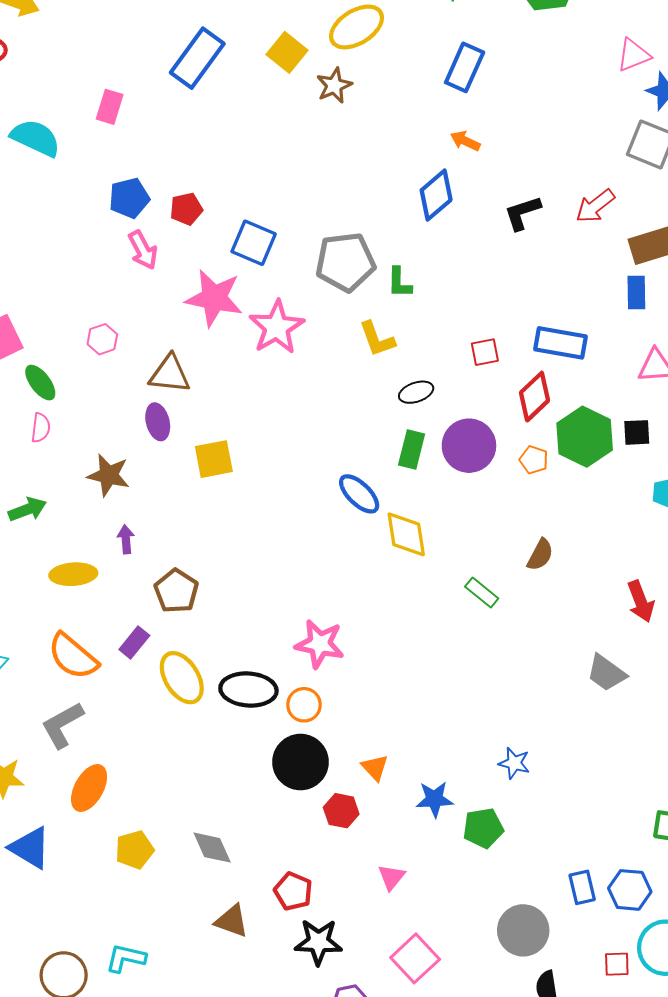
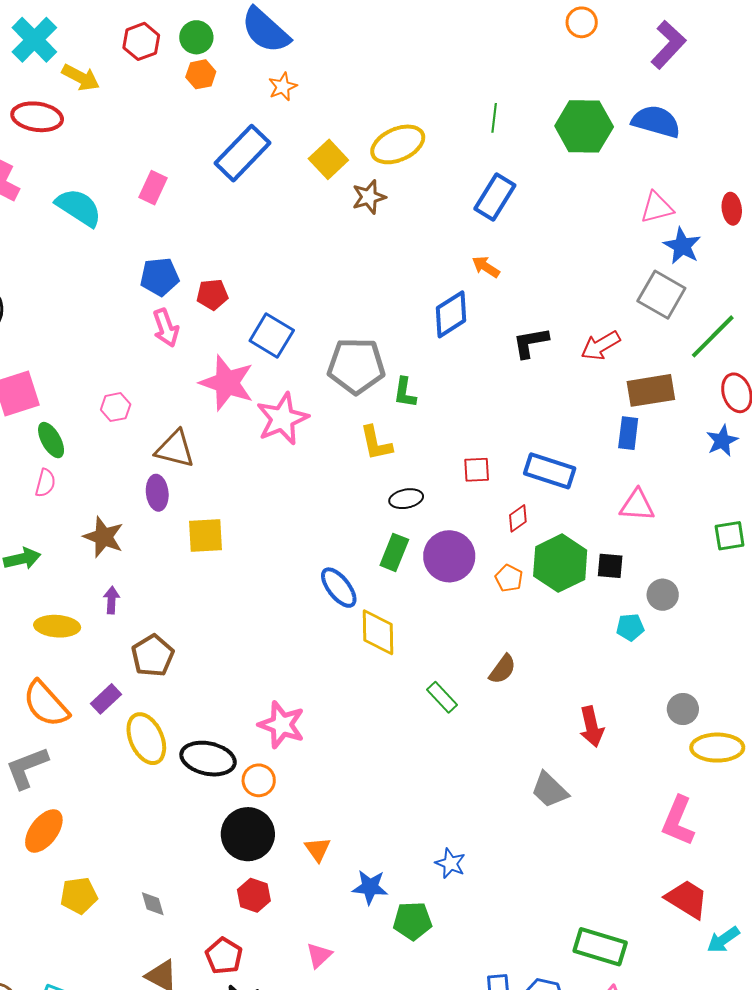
red diamond: (534, 397) -> (518, 518), size x0.6
red hexagon: (341, 811) -> (254, 895), moved
gray diamond: (212, 848) -> (153, 904), size x0.7

